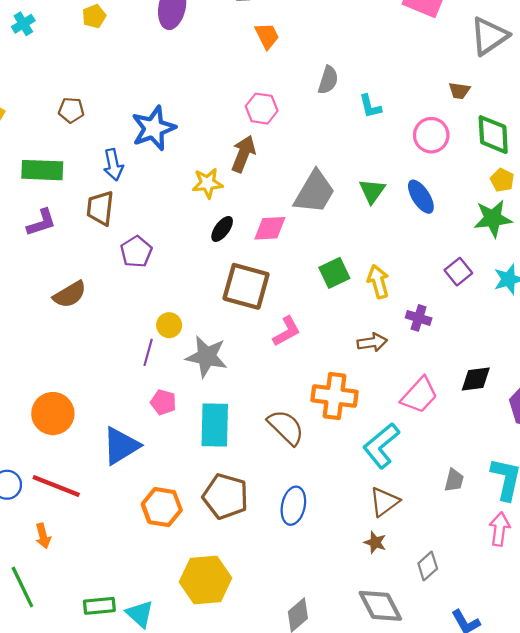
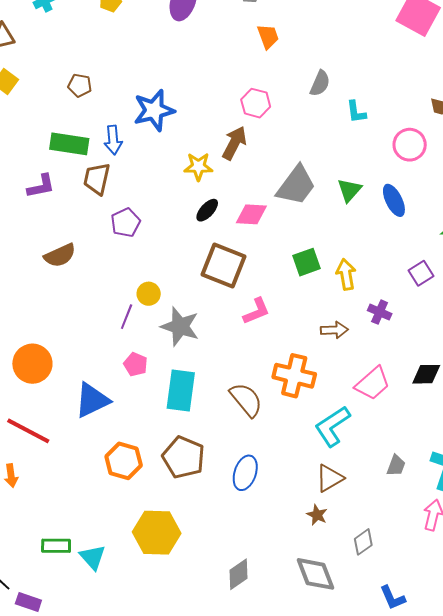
green rectangle: (42, 170) -> (69, 144), moved

